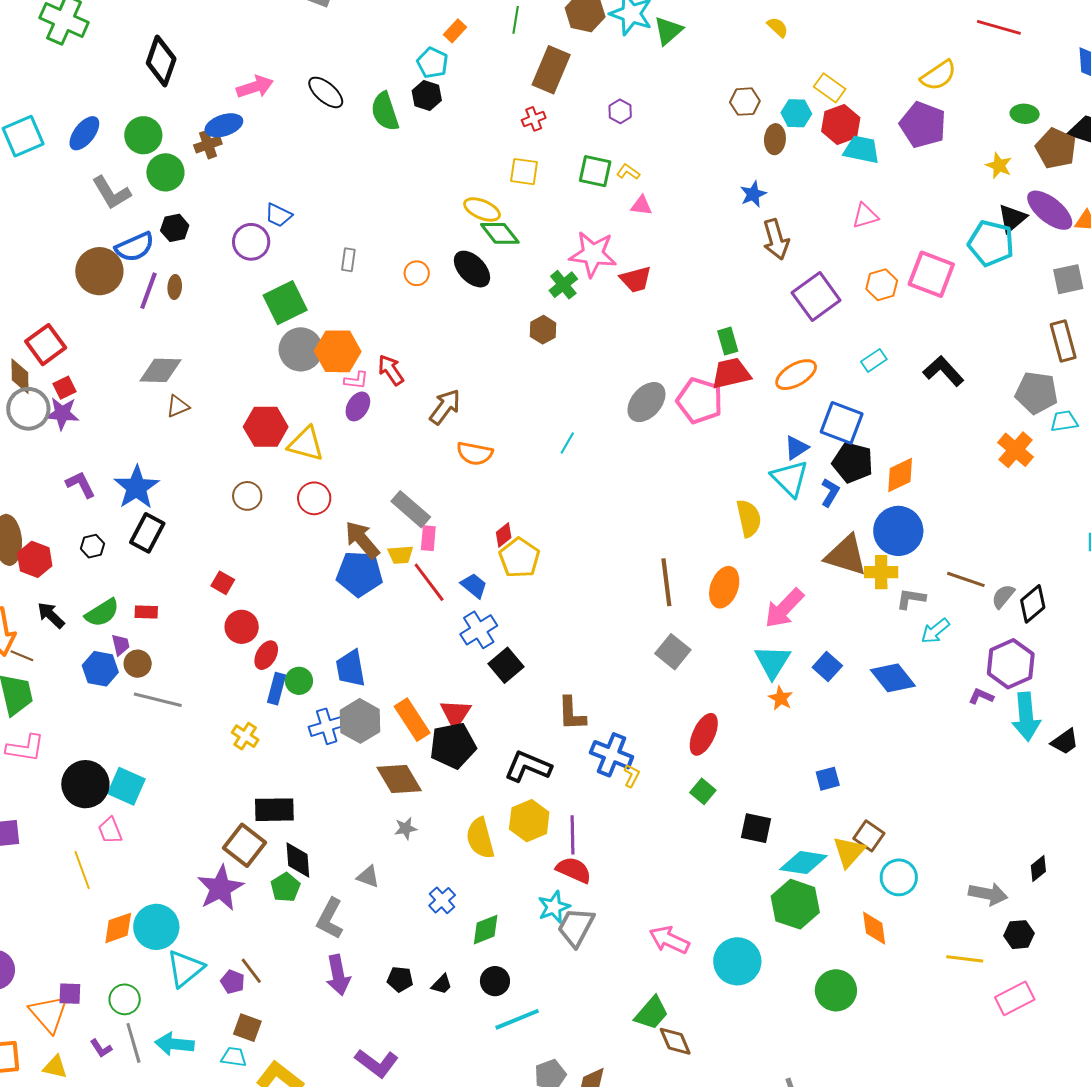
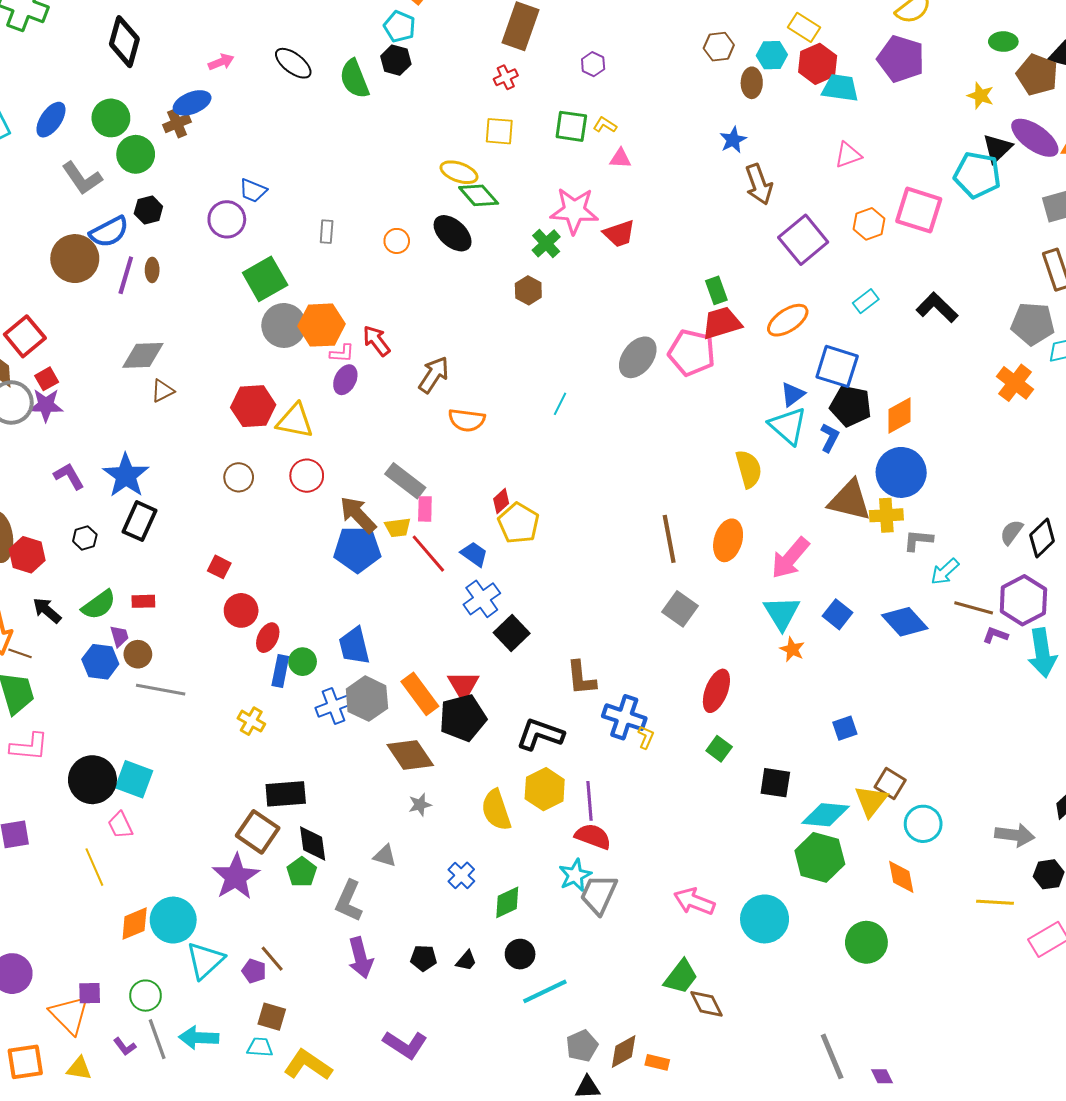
pink arrow: (255, 87) -> (221, 62), size x0.7
brown line: (966, 579) -> (974, 608), moved

